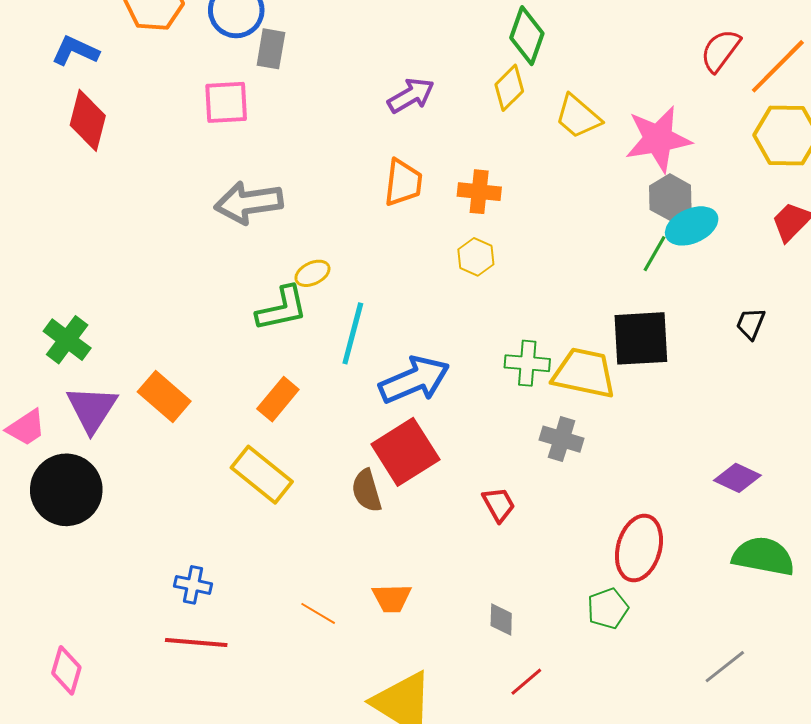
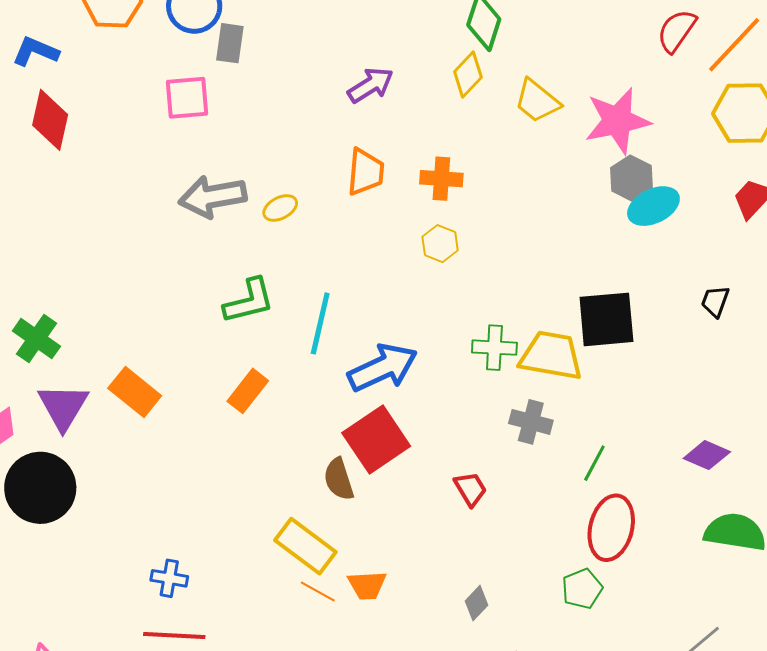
green line: (654, 254) -> (594, 463), moved
yellow ellipse: (312, 273) -> (280, 208), moved
yellow rectangle: (262, 475) -> (305, 546), moved
orange line: (318, 613) -> (318, 592), moved
gray diamond: (501, 620) -> (477, 603), turned 44

